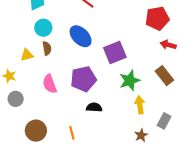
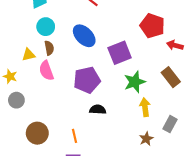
red pentagon: (157, 18) -> (152, 26), moved, turned 30
pink semicircle: (50, 84) -> (46, 71), moved

